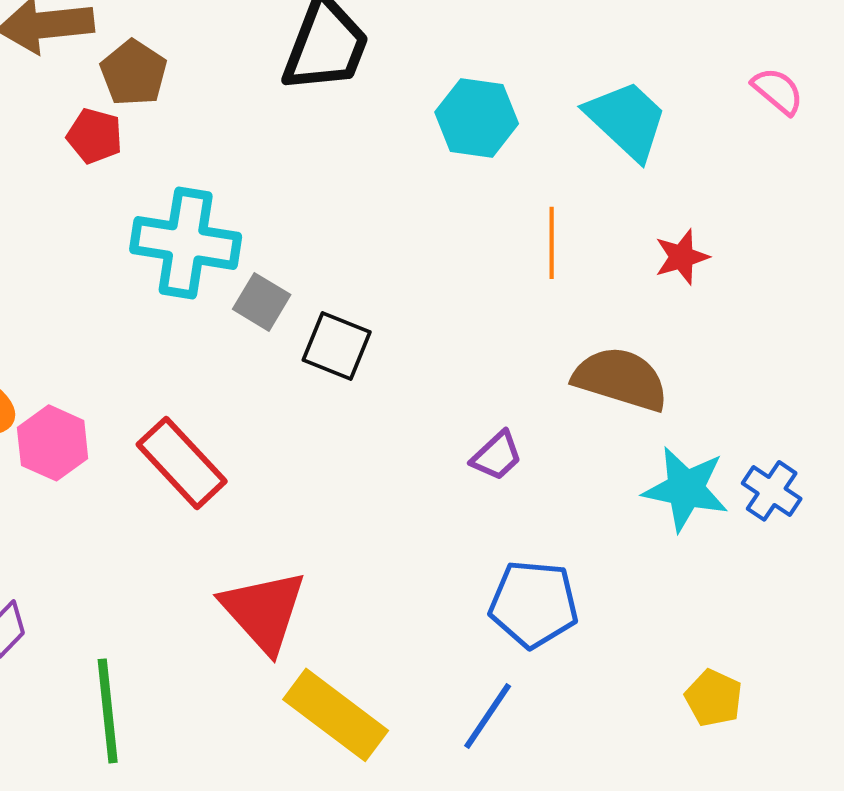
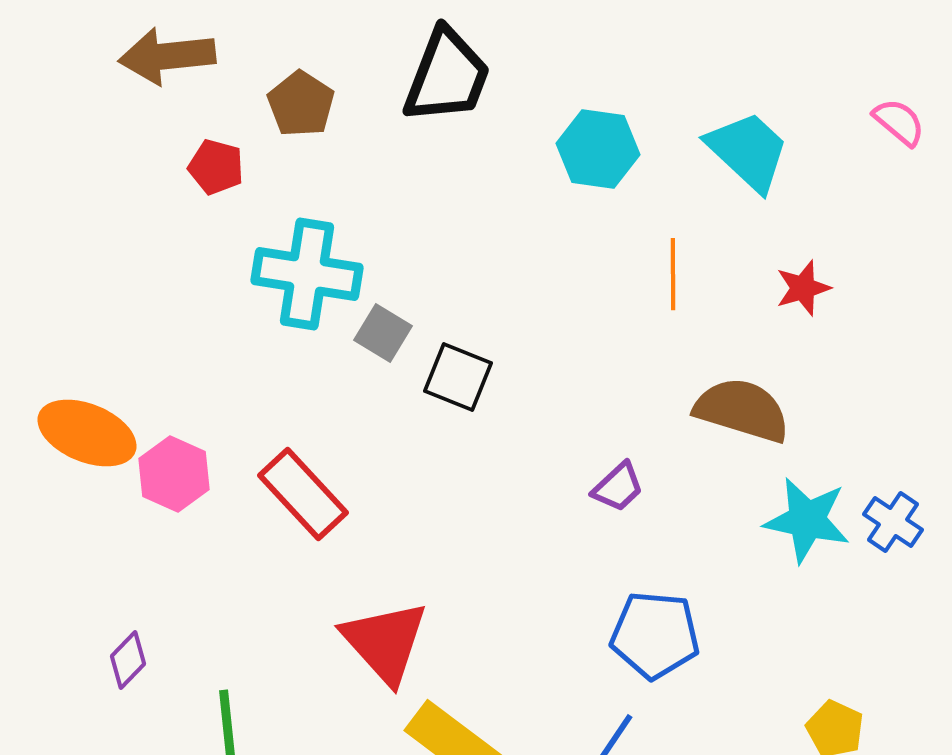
brown pentagon: (134, 73) -> (301, 104), moved

